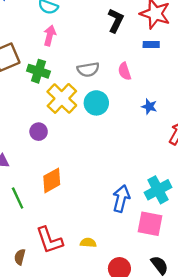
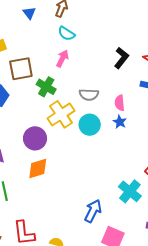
blue star: (149, 106) -> (120, 122), moved
purple circle: (39, 132) -> (35, 138), size x1.5
orange diamond: (52, 180) -> (38, 169), moved
cyan cross: (158, 190) -> (130, 191), moved, turned -35

